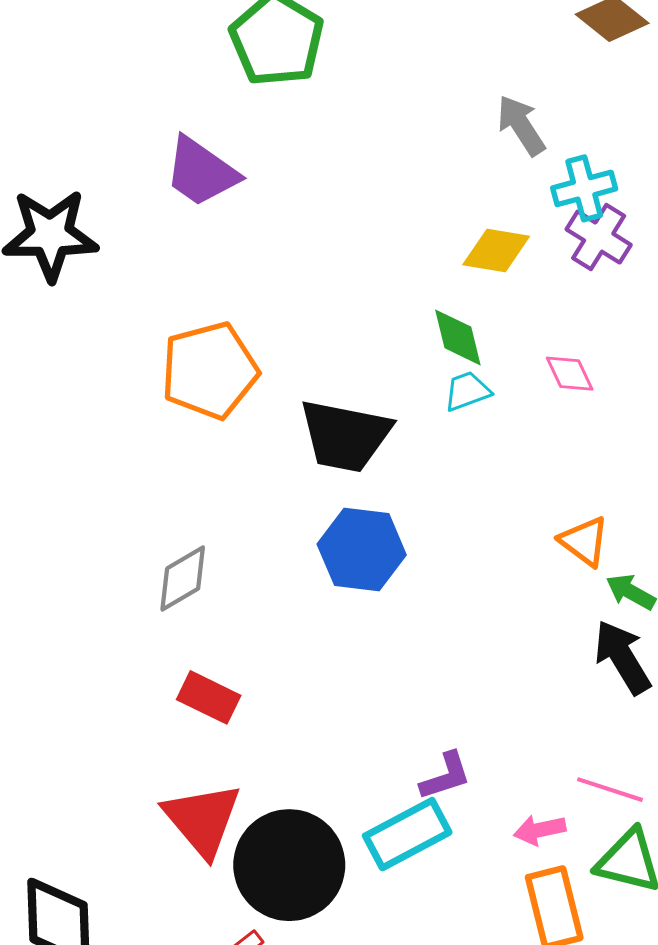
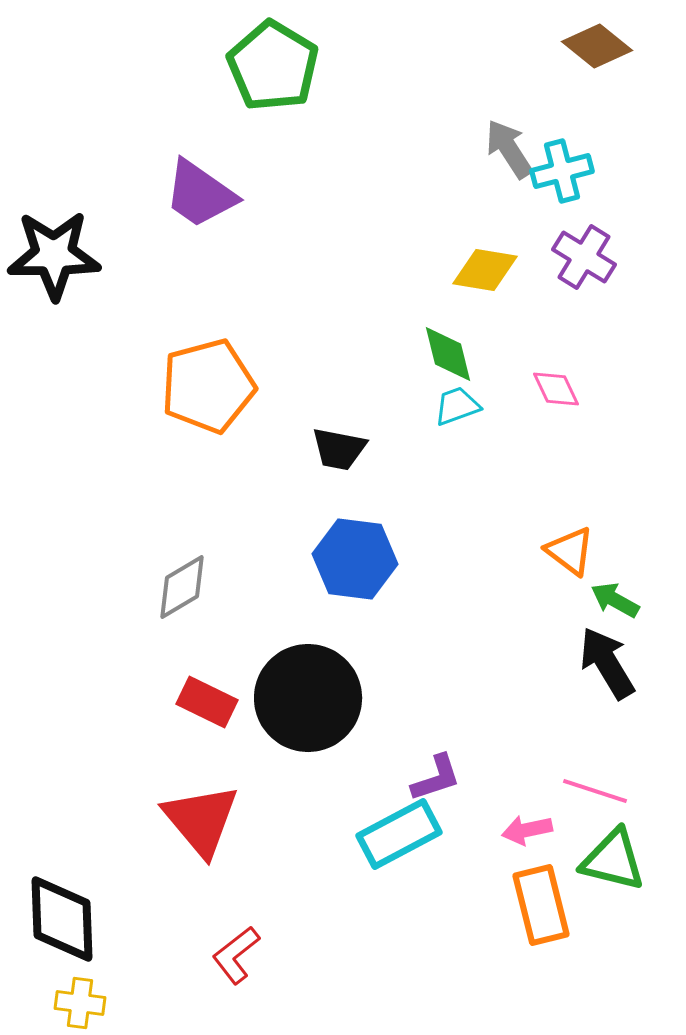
cyan cross: (584, 188) -> (562, 171), moved
black trapezoid: (345, 436) -> (339, 449), size x0.6
black circle: (289, 865) -> (308, 698), moved

